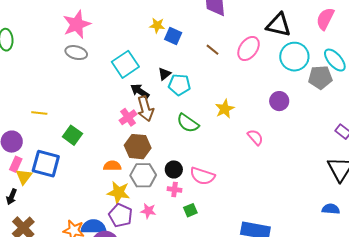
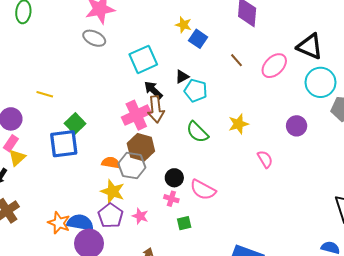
pink cross: (128, 117) -> (136, 115), size x1.5
blue square: (46, 164) -> (64, 144), moved, turned -32
gray hexagon: (143, 175) -> (132, 166), moved

